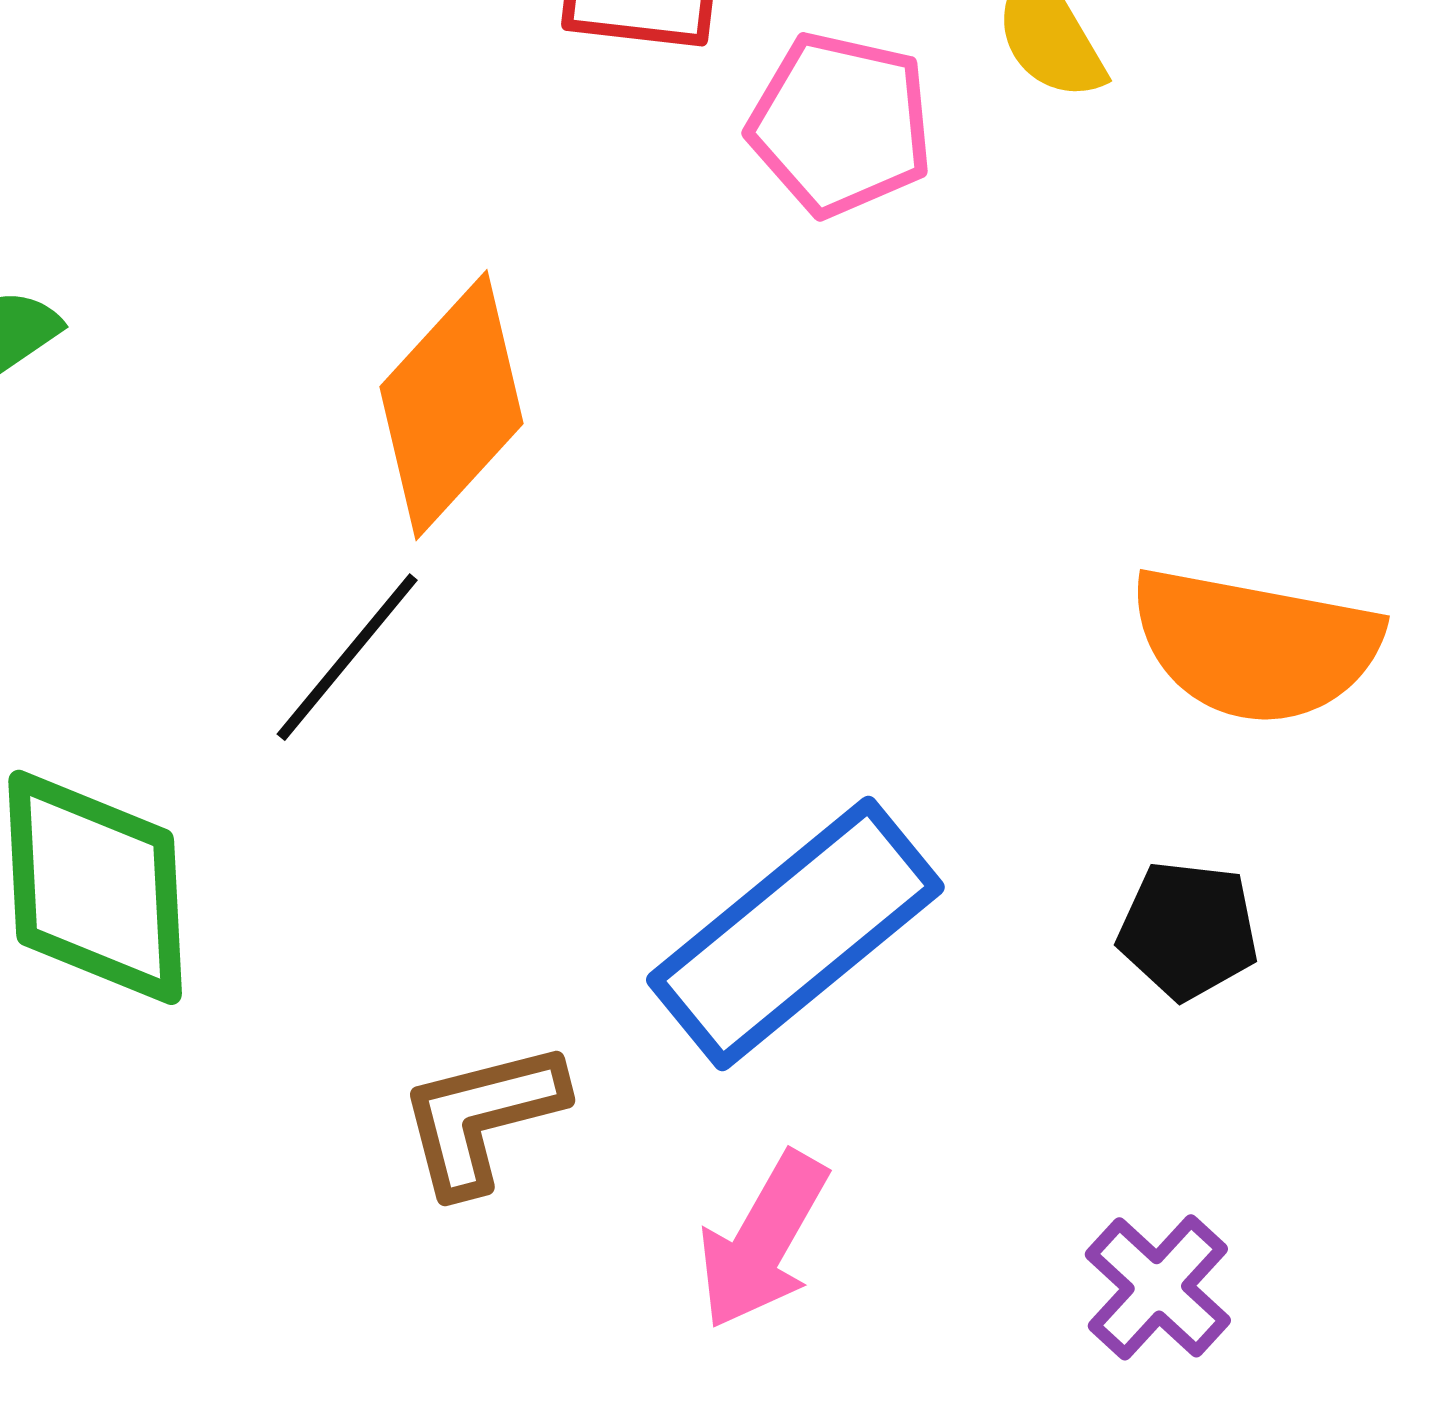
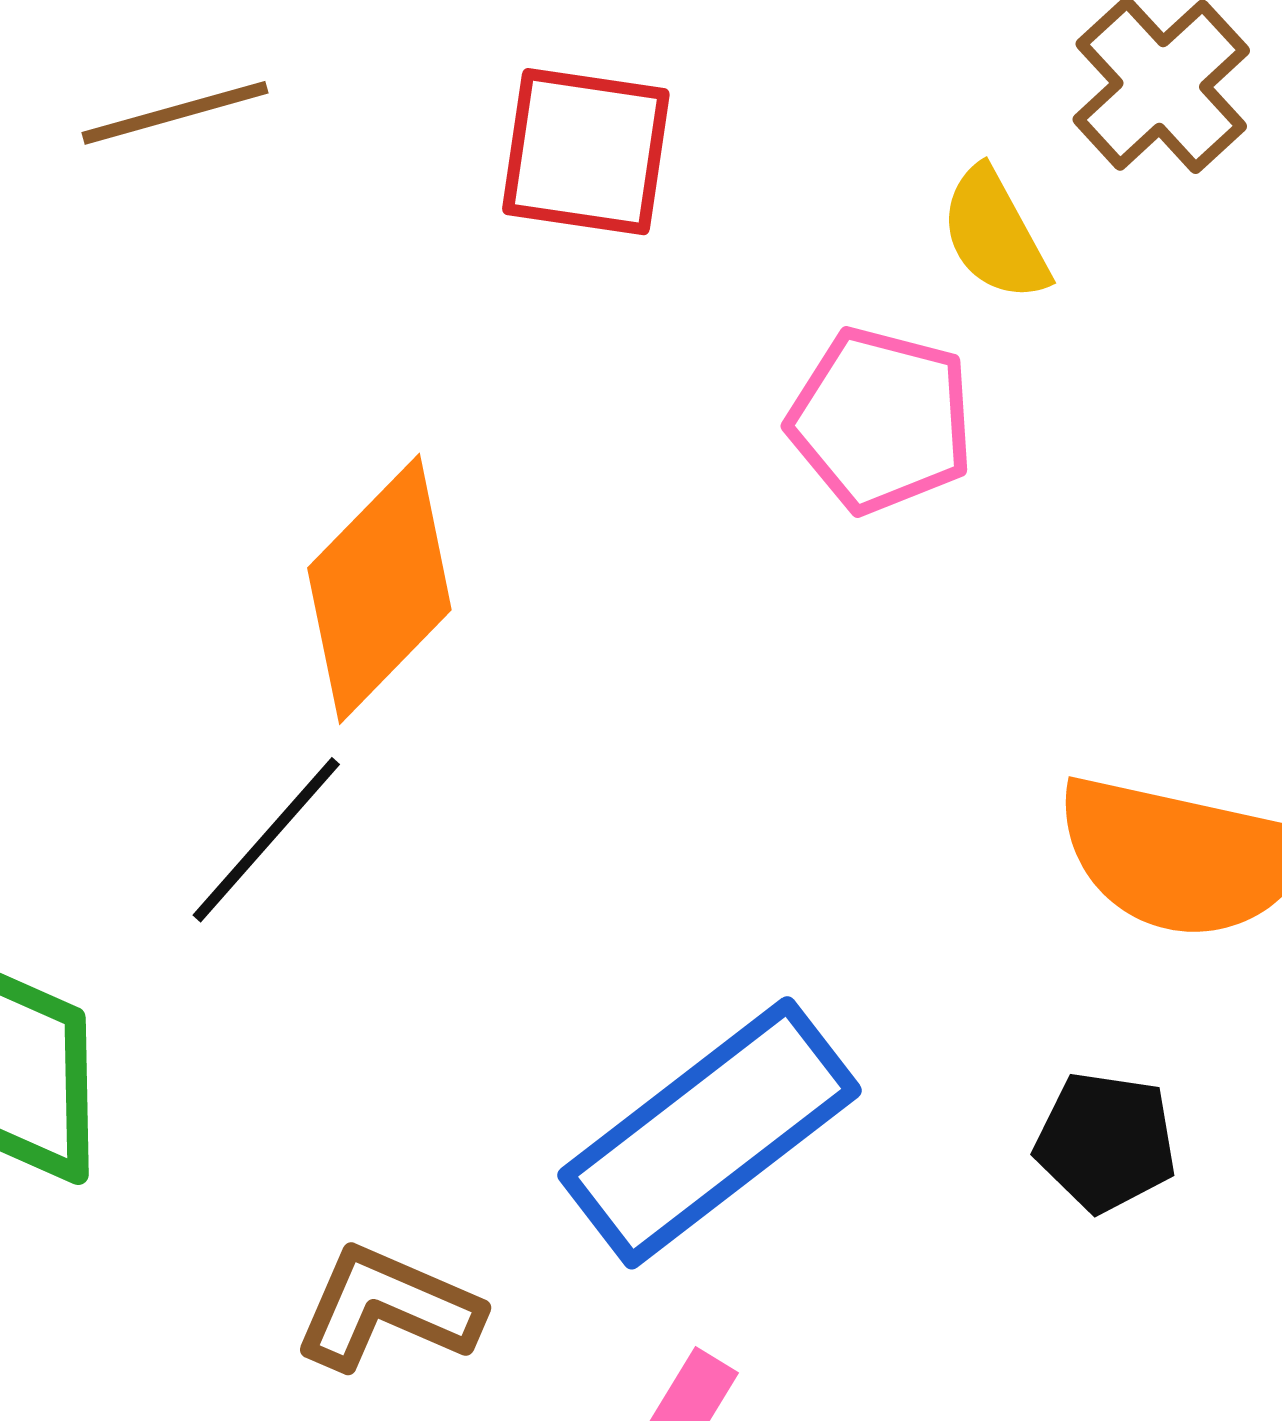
pink pentagon: (841, 124) -> (881, 420), moved
brown L-shape: (482, 1117) -> (388, 1308), turned 36

